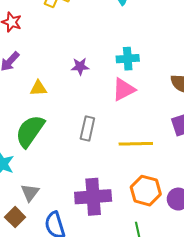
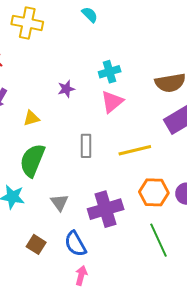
gray triangle: (30, 193) -> (59, 202), moved

